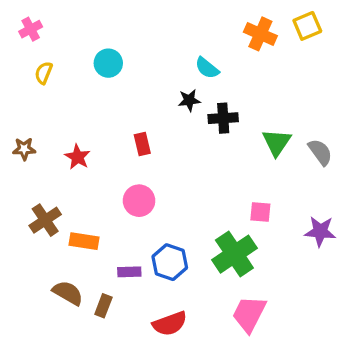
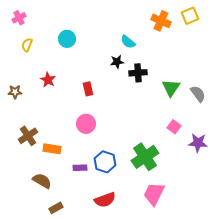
red star: (78, 157) -> (48, 80), moved
pink square: (260, 212) -> (174, 127), moved, turned 32
brown rectangle: (103, 306) -> (56, 208), moved, turned 40

